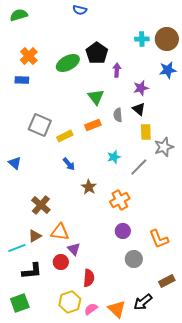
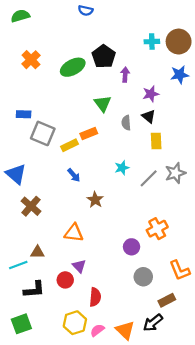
blue rectangle: (22, 80) -> (24, 114), moved
orange rectangle: (93, 125) -> (89, 133), moved
gray star: (164, 147) -> (175, 173), moved
blue triangle: (15, 163) -> (16, 174), size x1.5
orange cross: (120, 200) -> (157, 229), moved
brown cross: (41, 205) -> (31, 206), moved
orange triangle: (60, 232) -> (74, 233), moved
brown triangle: (35, 236) -> (37, 252), turned 32
orange L-shape: (159, 239) -> (180, 270), moved
brown rectangle: (167, 281) -> (167, 300), moved

